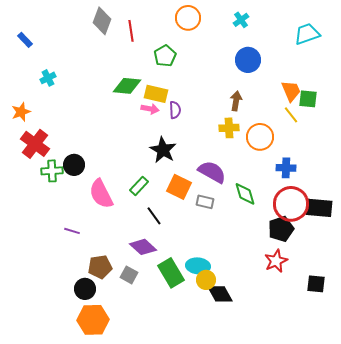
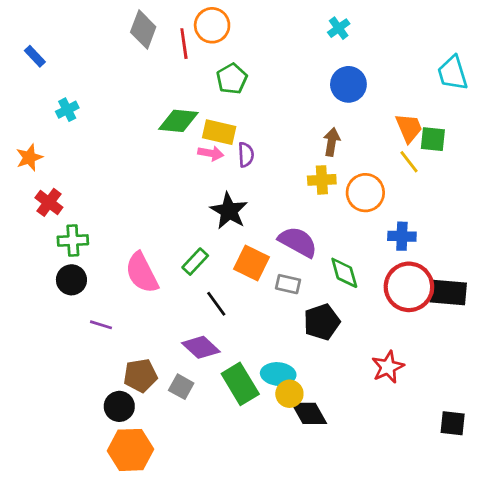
orange circle: (188, 18) -> (212, 25), moved
cyan trapezoid: (307, 34) -> (453, 73), moved, turned -88
red cross: (35, 144) -> (49, 202), size x0.7
black circle: (74, 165) -> (71, 280), moved
black pentagon: (281, 229) -> (322, 322), moved
black square: (316, 284) -> (453, 423), moved

